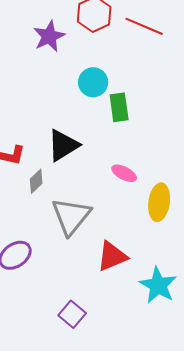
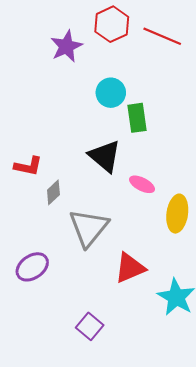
black triangle: (63, 145) -> (105, 156), moved, turned -48

